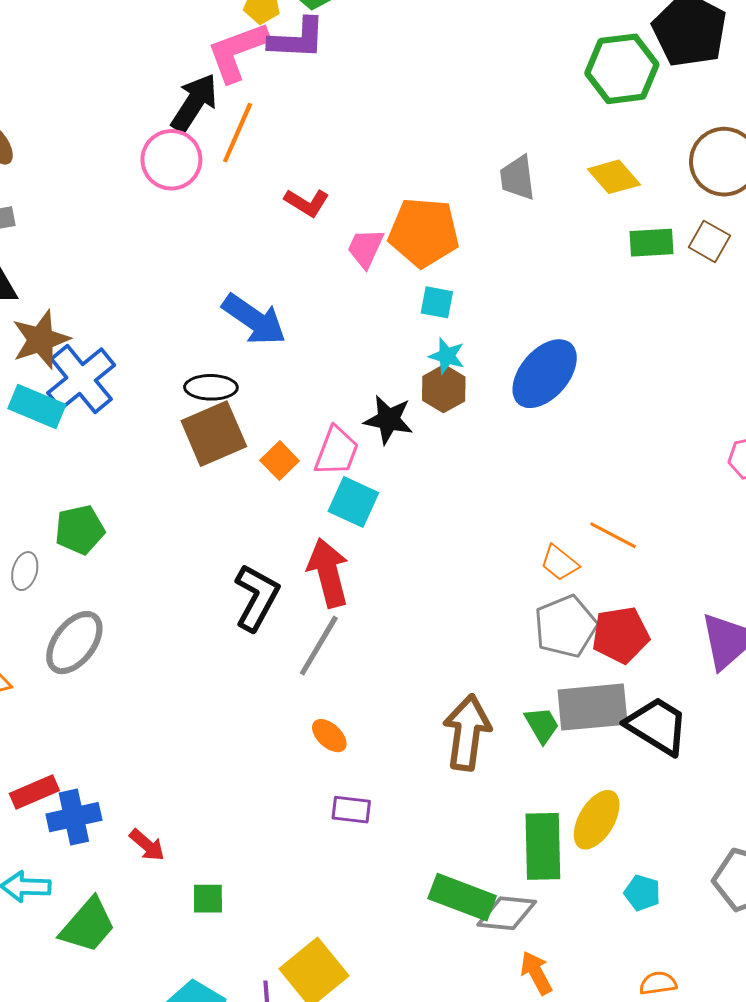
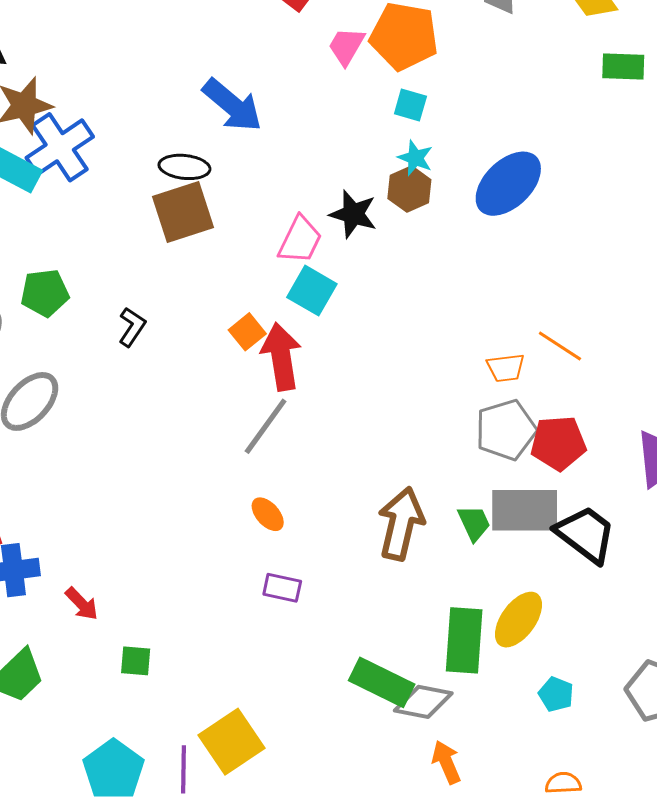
orange square: (280, 461) -> (247, 332), moved
orange trapezoid: (560, 563) -> (506, 368), turned -51
black L-shape: (257, 597) -> (132, 327), moved, size x0.6

